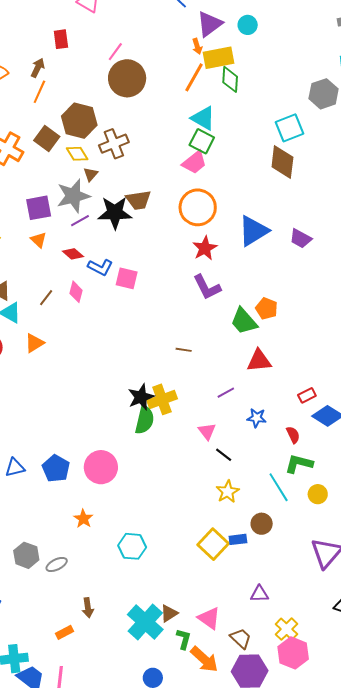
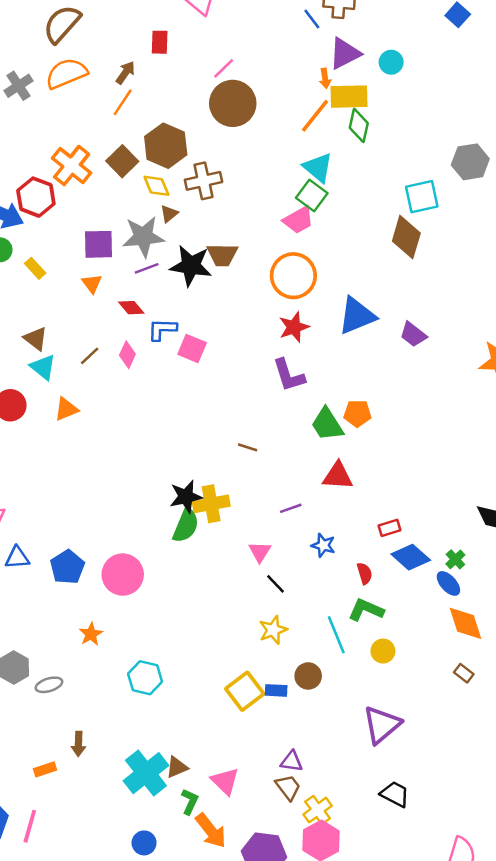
blue L-shape: (100, 267) -> (162, 329), turned 145
orange pentagon: (267, 309) -> (357, 413), turned -30
brown trapezoid: (241, 638) -> (288, 787), moved

